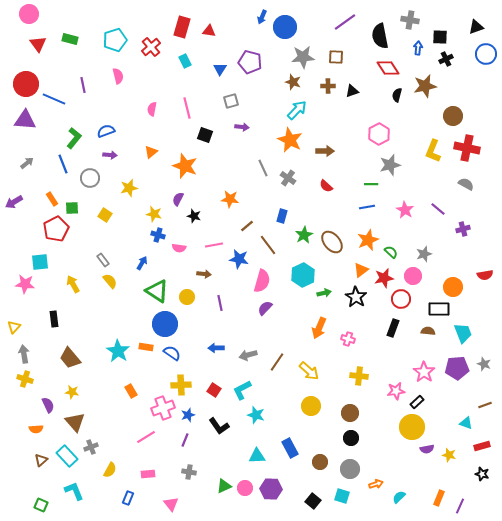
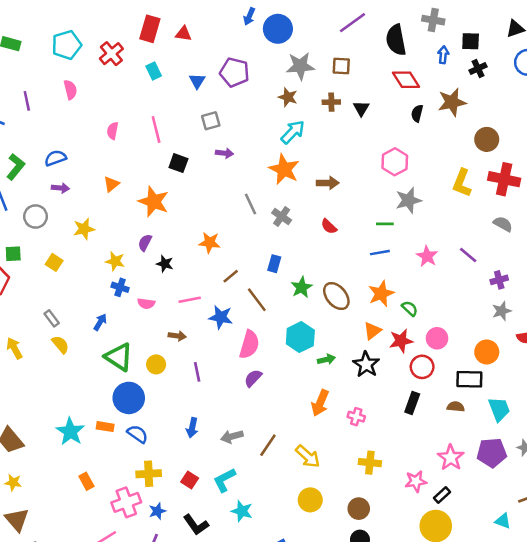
black triangle: (352, 91) -> (361, 108), turned -40
gray star: (424, 254) -> (502, 311), moved
blue arrow: (216, 348) -> (192, 428), turned -77

